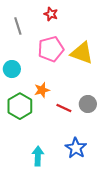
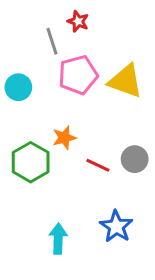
gray line: (18, 26) -> (52, 41), moved
cyan circle: (12, 69) -> (18, 87), moved

